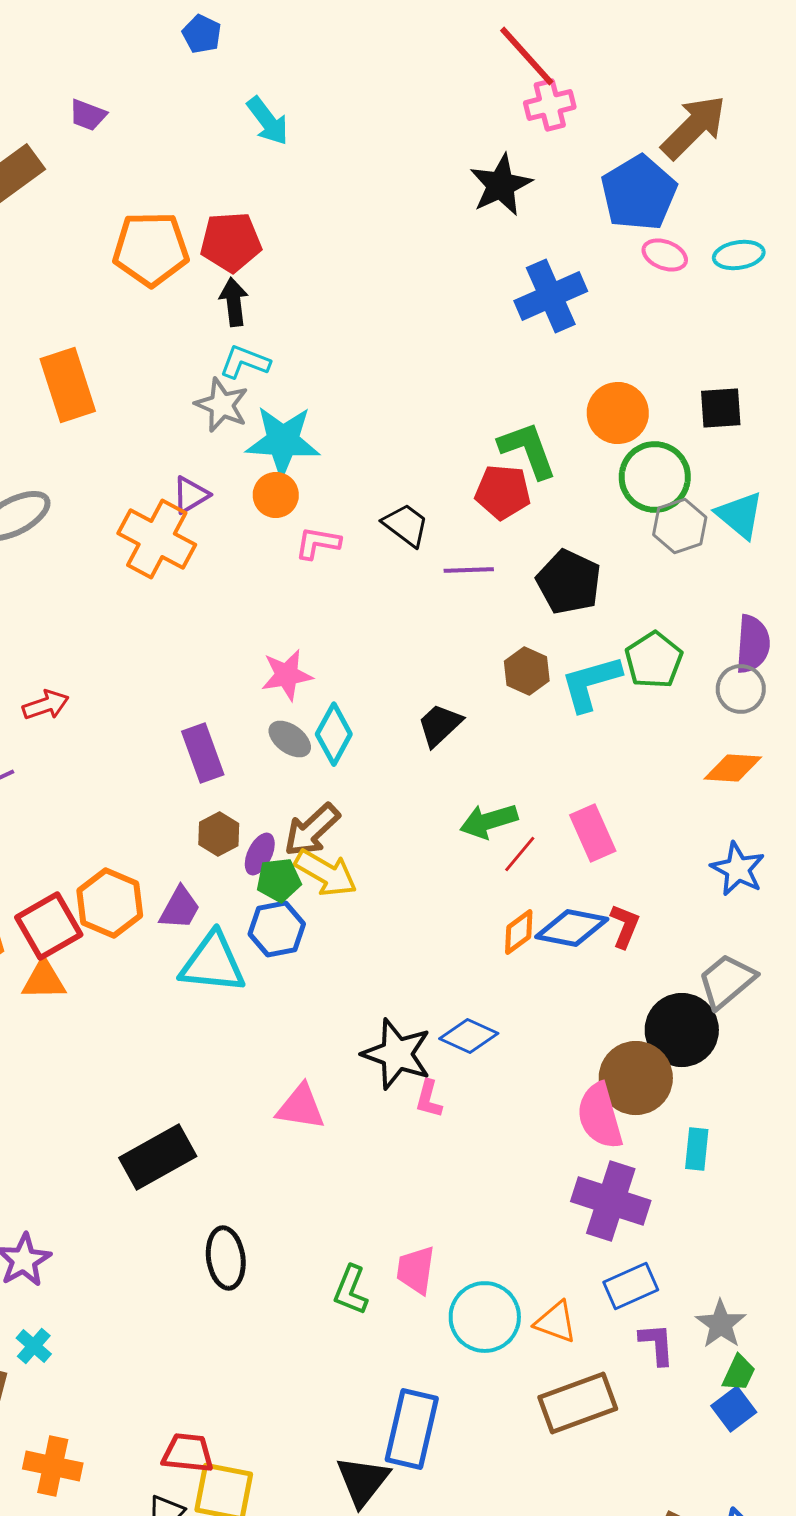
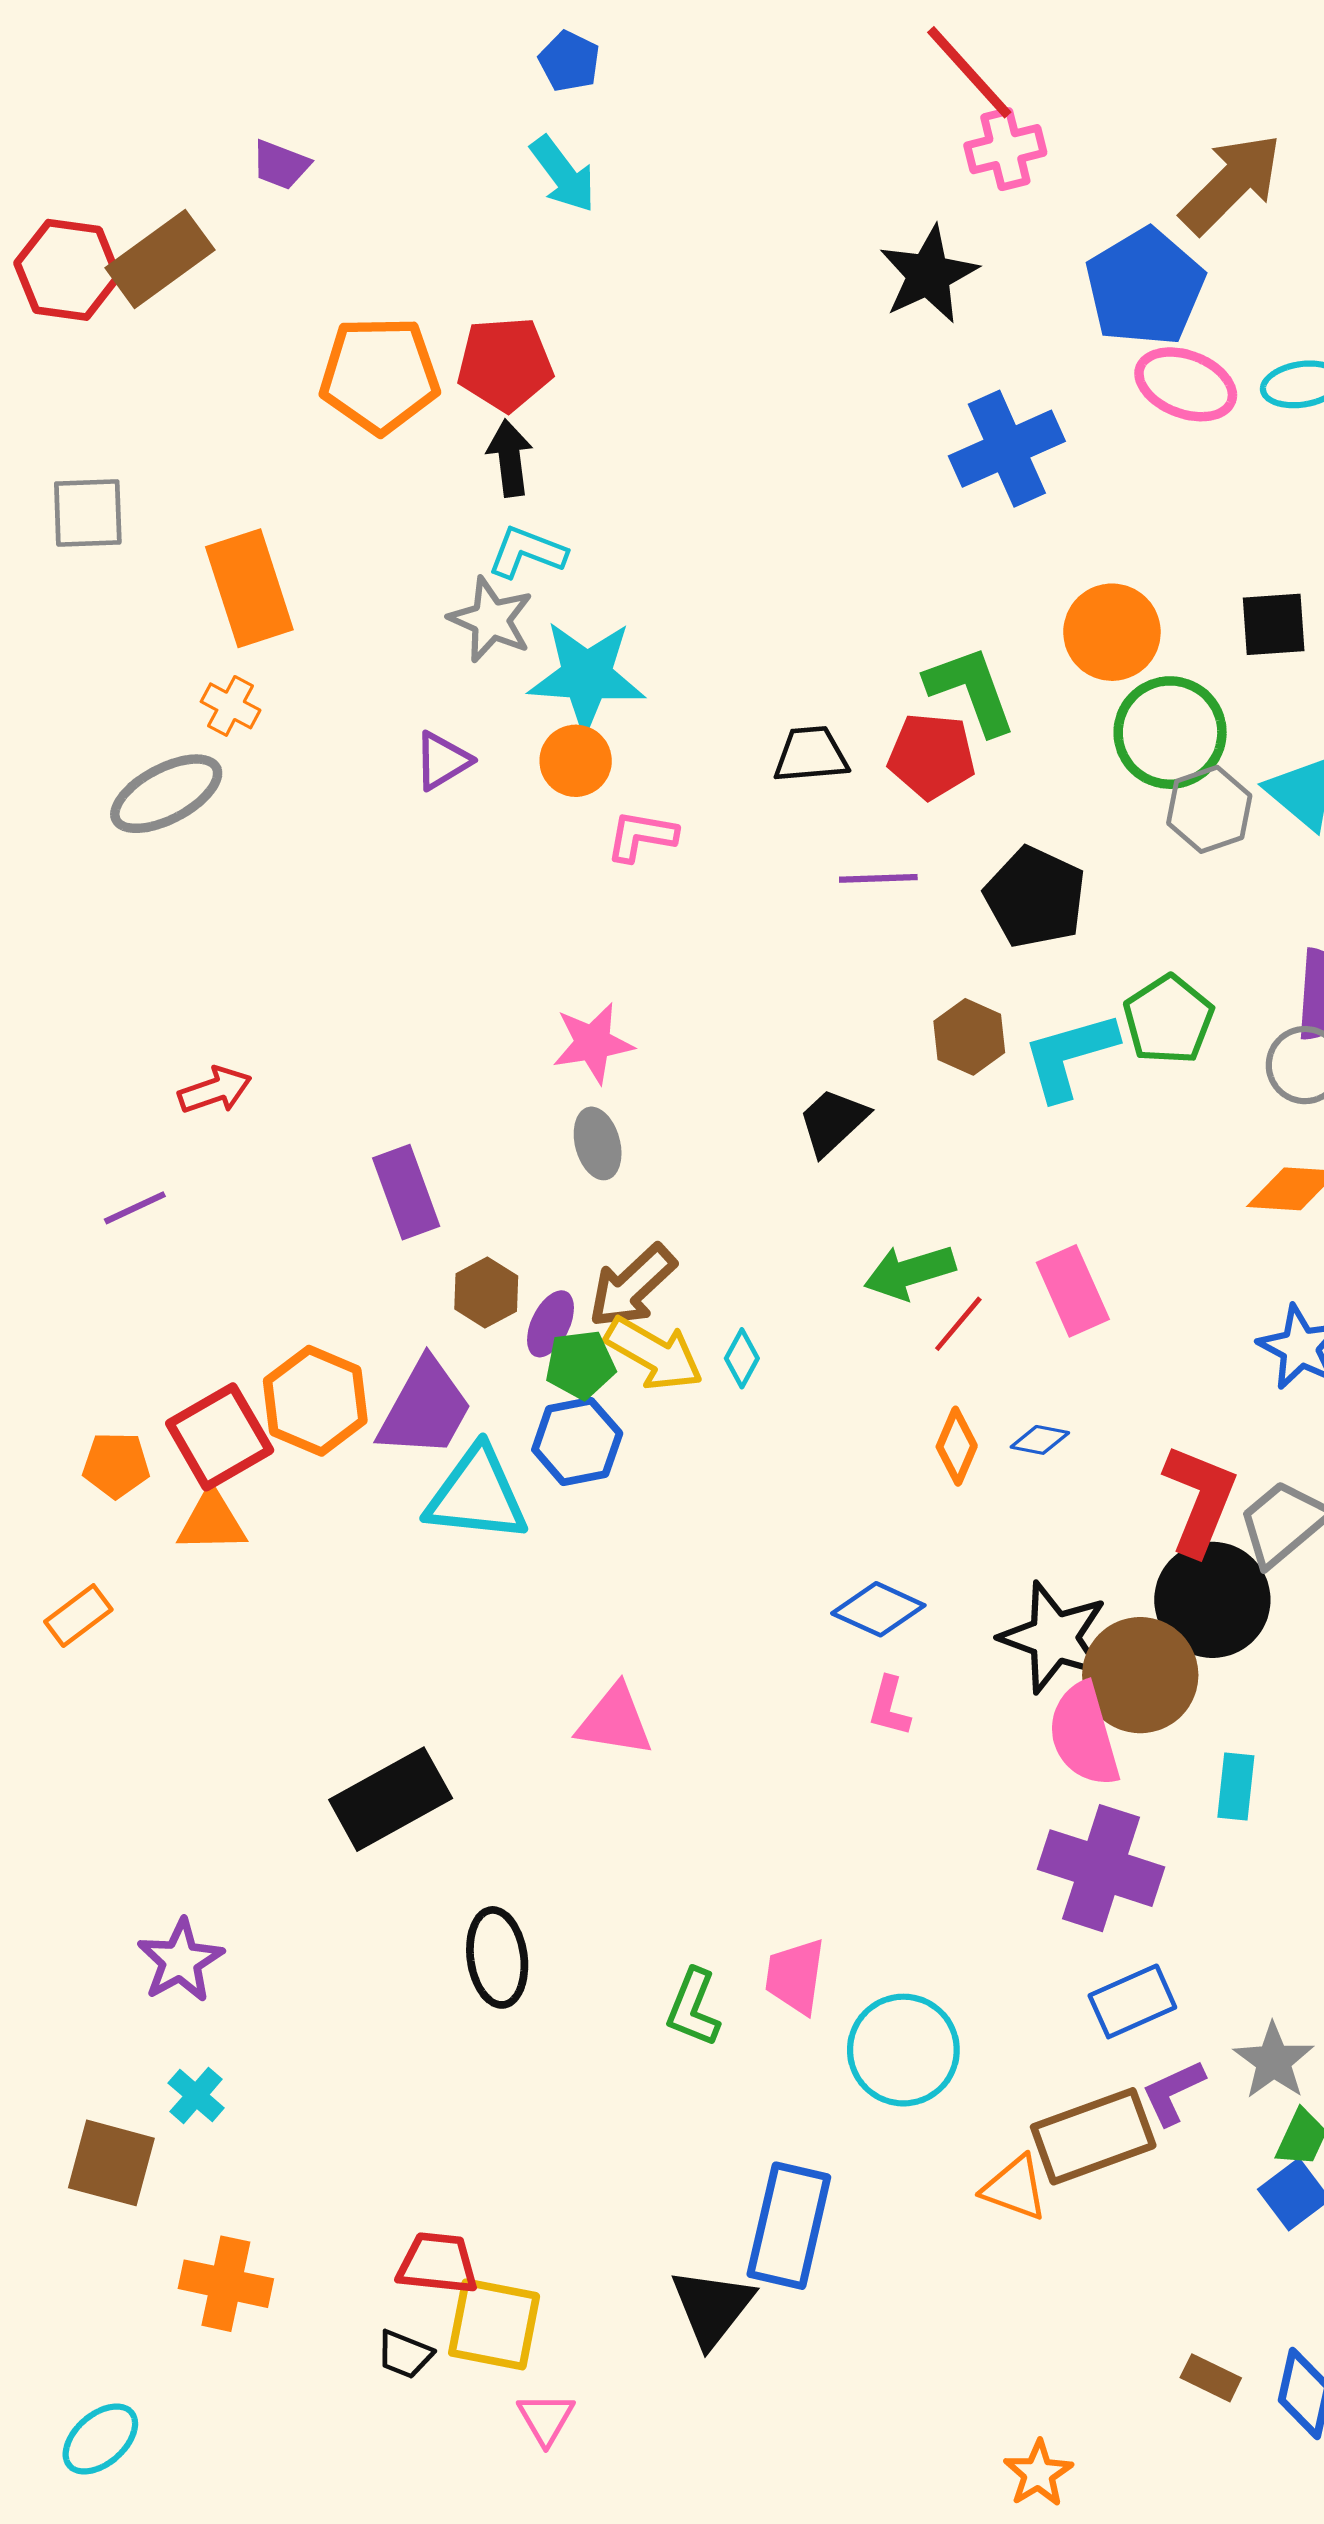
blue pentagon: (202, 34) -> (569, 61), moved
pink ellipse: (665, 255) -> (1186, 384), size x1.4
black trapezoid: (406, 525) -> (811, 755), moved, turned -42
orange cross: (157, 539) -> (231, 706), moved, size x0.5
cyan diamond: (334, 734) -> (742, 1358), moved, size x0.6
gray ellipse: (290, 739) -> (598, 1143), turned 39
purple rectangle: (203, 753) -> (406, 1192), moved
purple trapezoid: (180, 908) -> (425, 1409), size x1.5
red L-shape: (625, 926) -> (1200, 1500), moved, size x1.6
blue diamond: (572, 928) -> (1040, 1440), size x0.5
orange diamond: (519, 932) -> (957, 1446), turned -30
black star: (397, 1054) -> (1054, 1638), moved
pink L-shape: (429, 1099) -> (889, 1707), moved
orange triangle: (556, 1322) -> (1015, 2188), moved
purple L-shape: (657, 1344) -> (1173, 2092), turned -111
brown rectangle: (578, 1403) -> (1093, 2136), moved

